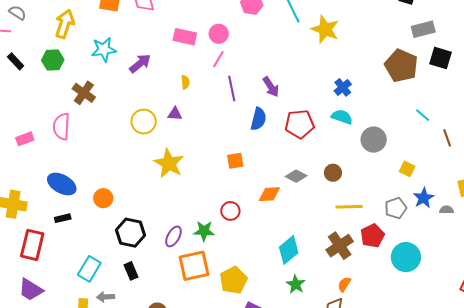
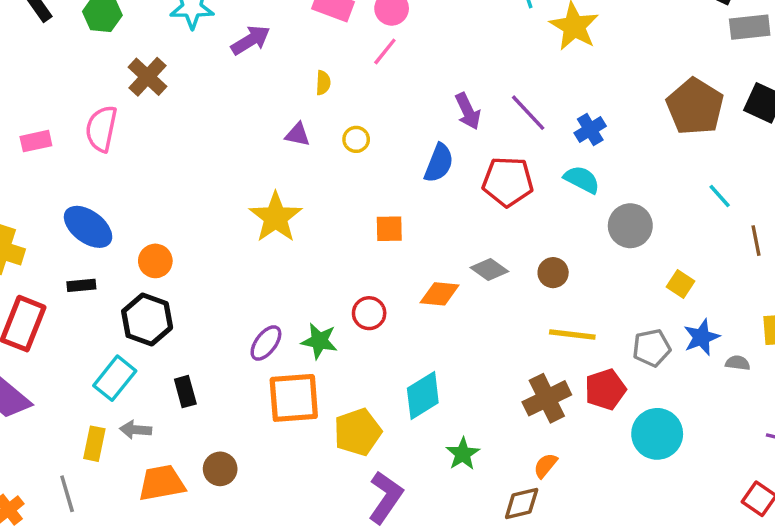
gray rectangle: (423, 29) -> (750, 27), moved
purple line: (232, 88) -> (528, 113), moved, turned -40
yellow circle: (144, 122) -> (356, 139), moved, size x0.6
black hexagon: (130, 233) -> (147, 320), moved
cyan diamond: (289, 250) -> (423, 396), moved

